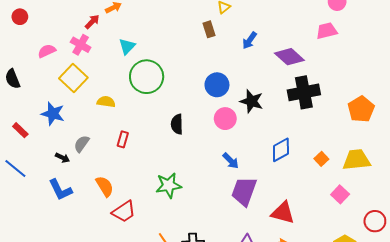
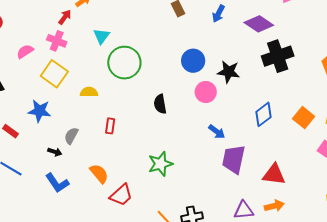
orange square: (321, 159) -> (304, 118), size x1.5

